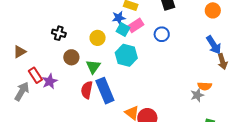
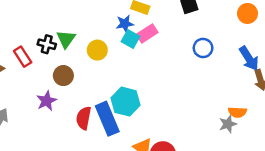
blue circle: (162, 34) -> (203, 48), moved
cyan hexagon: (126, 55) -> (126, 102), moved
green triangle: (93, 67) -> (66, 39), moved
red rectangle: (35, 75) -> (23, 57), moved
purple star: (50, 81) -> (47, 101), moved

